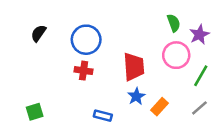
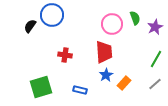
blue circle: (86, 40) -> (52, 15), moved
pink circle: (176, 55) -> (112, 24), moved
green square: (35, 112) -> (41, 87), moved, size x1.6

